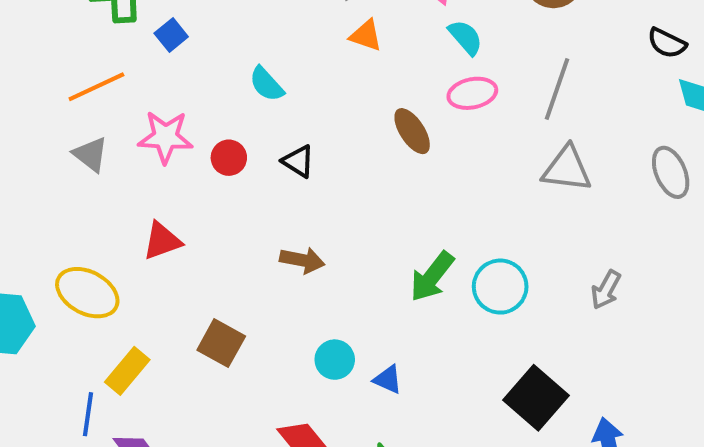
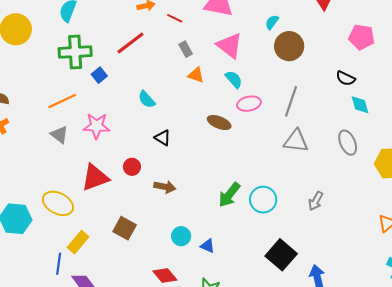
cyan semicircle: (465, 37) -> (234, 79), moved
brown ellipse: (412, 131) -> (219, 123), turned -35
red circle: (229, 158) -> (132, 167), moved
red triangle: (162, 241) -> (95, 177), size x1.4

